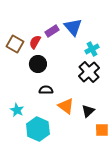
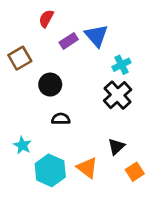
red semicircle: (35, 42) -> (46, 18), moved
brown square: (15, 44) -> (20, 58), turned 30
orange triangle: (66, 106) -> (87, 168), moved
orange square: (102, 130) -> (135, 172), turned -32

